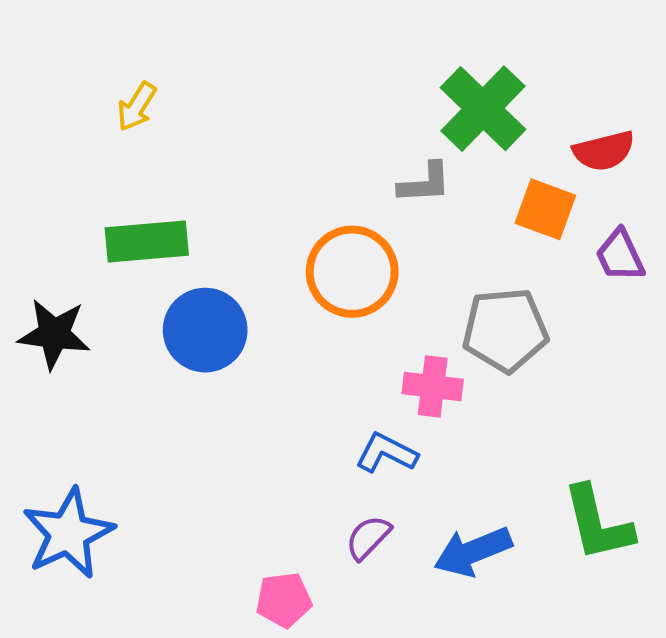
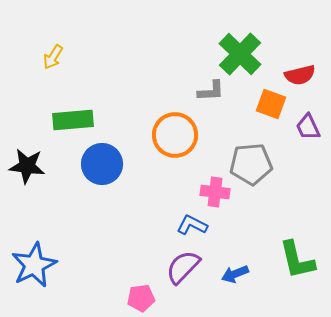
yellow arrow: (137, 107) -> (53, 57), moved
purple semicircle: (368, 537) -> (183, 267), size x1.5
blue arrow: (473, 552) -> (235, 274), size x0.7

